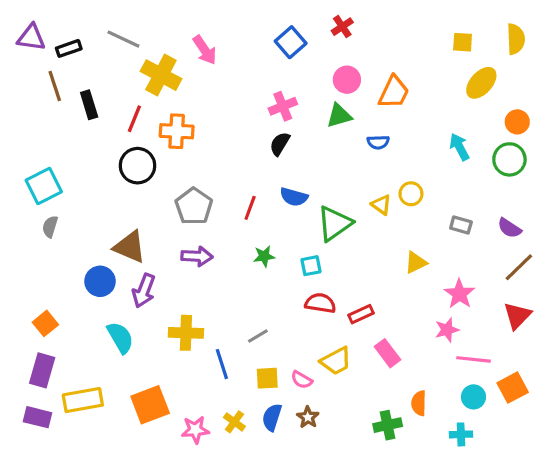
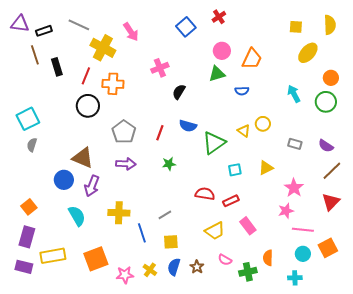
pink cross: (283, 106) -> (160, 68), moved
cyan square: (311, 266) -> (235, 170), moved
pink semicircle: (302, 380) -> (225, 260), moved

